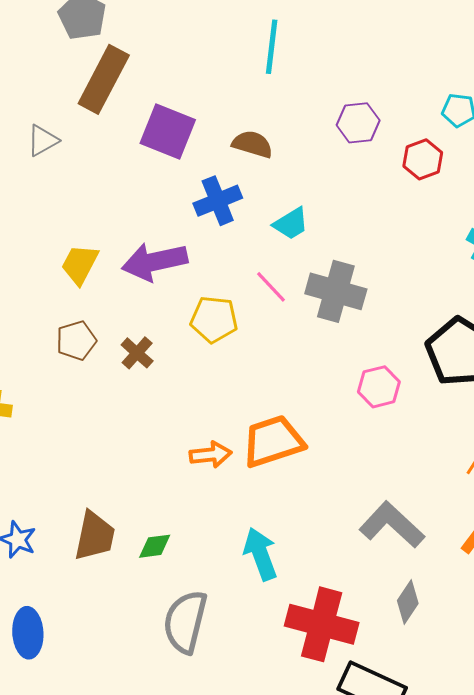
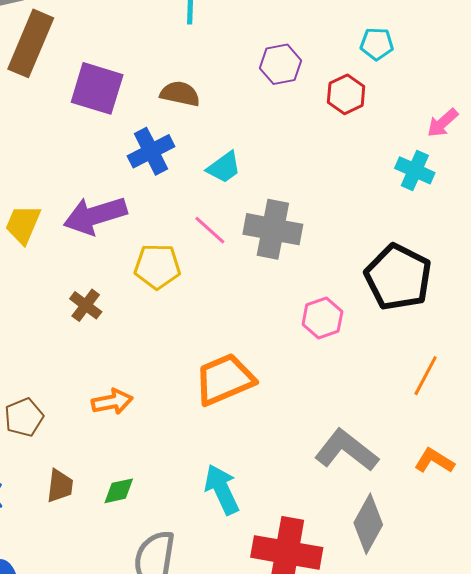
brown pentagon: (76, 341) -> (24, 417), moved
orange arrow: (211, 455) -> (112, 402), moved
brown trapezoid: (95, 536) -> (60, 486), size x0.7
gray diamond: (408, 602) -> (368, 524), size x1.4

